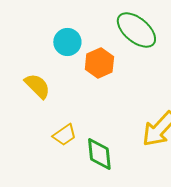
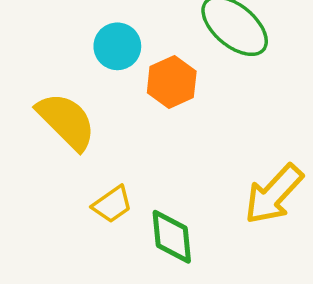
yellow semicircle: (37, 86) -> (66, 121), size x1.4

